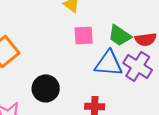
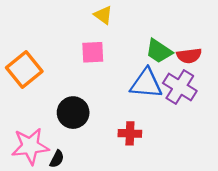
pink square: (84, 35) -> (93, 52), moved

